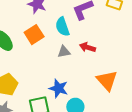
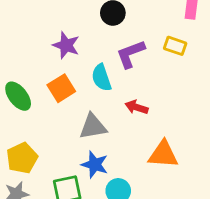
gray triangle: (64, 52) -> (93, 127), moved, size x1.5
orange triangle: (107, 81) -> (163, 154), turned -45

